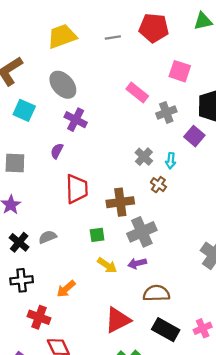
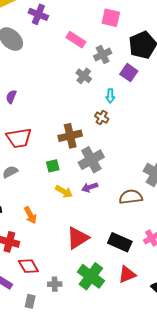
purple cross: (76, 120) -> (38, 14), moved
gray cross: (144, 157) -> (84, 76), moved
red trapezoid: (77, 189) -> (19, 138), moved, turned 88
orange arrow: (66, 289) -> (30, 215), turned -72
brown semicircle: (156, 293) -> (131, 197), moved

